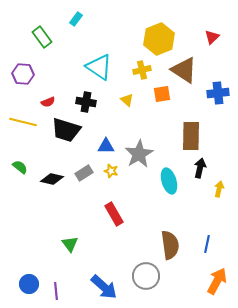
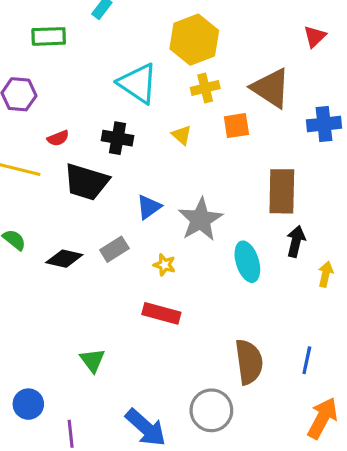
green rectangle: (42, 37) -> (49, 36), turned -55
yellow hexagon: (159, 39) -> (194, 40), moved
blue triangle: (106, 146) -> (149, 207), turned -36
yellow star: (111, 171) -> (164, 265), moved
red rectangle: (114, 214) -> (161, 313), turned -45
blue circle: (29, 284) -> (28, 404), moved

